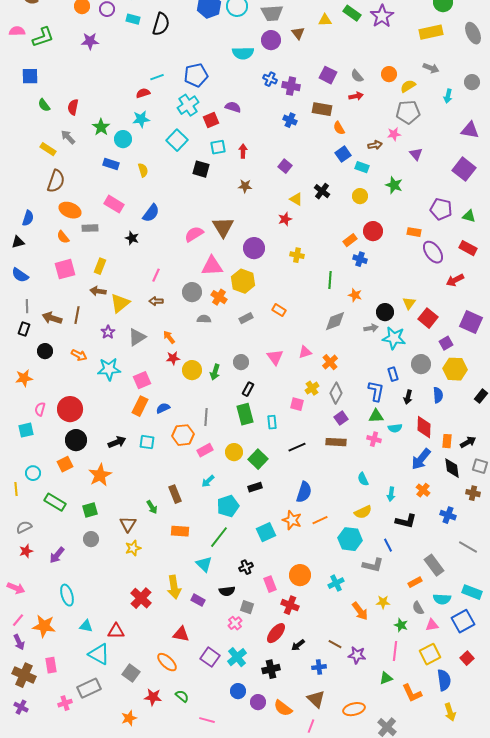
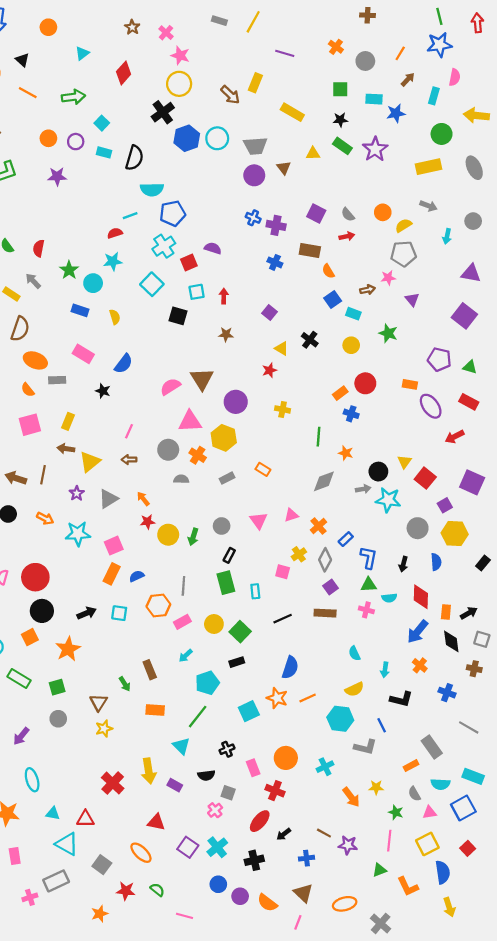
cyan semicircle: (243, 53) -> (152, 189), moved
blue rectangle: (393, 374) -> (346, 539), moved, turned 64

